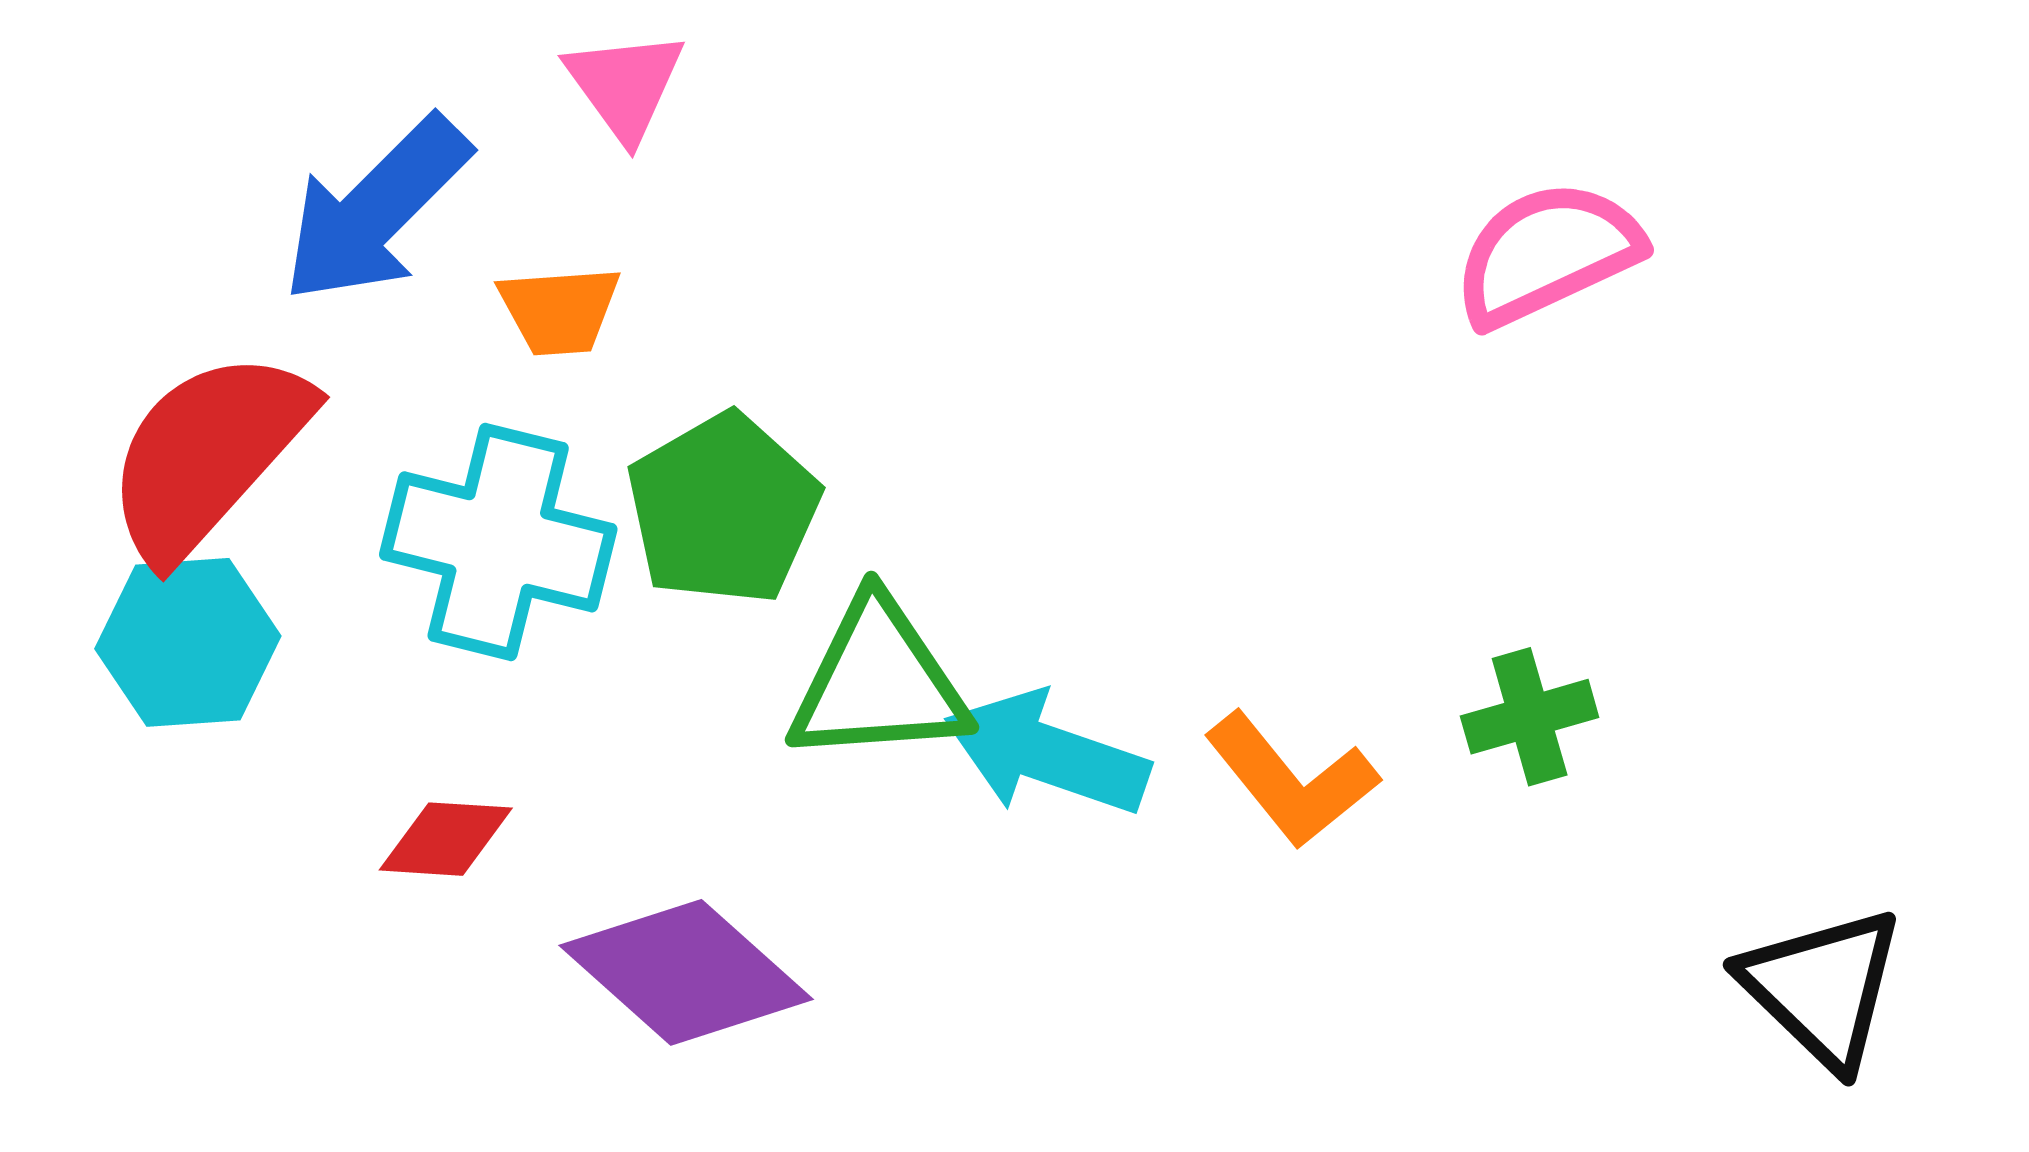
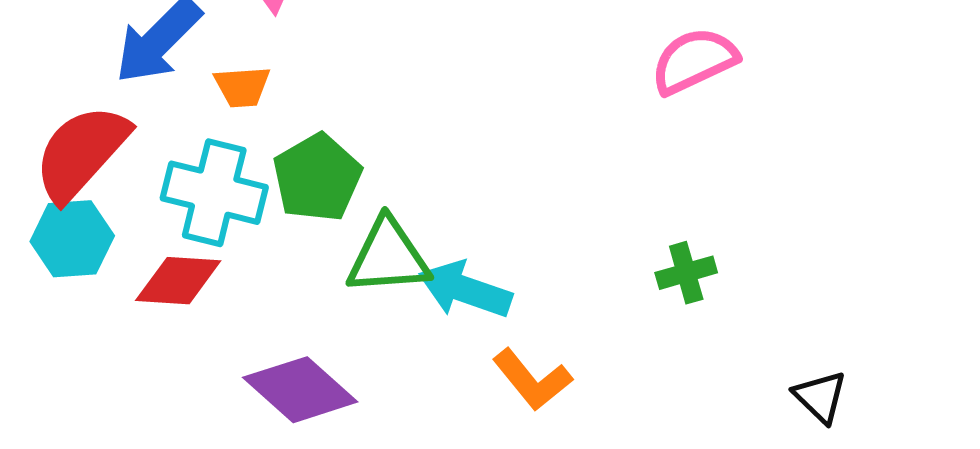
orange L-shape: (1291, 780) -> (532, 380), moved
red diamond: (446, 839) -> (178, 281), moved, size x1.4
black triangle: (1822, 988) -> (820, 397), size x0.7

